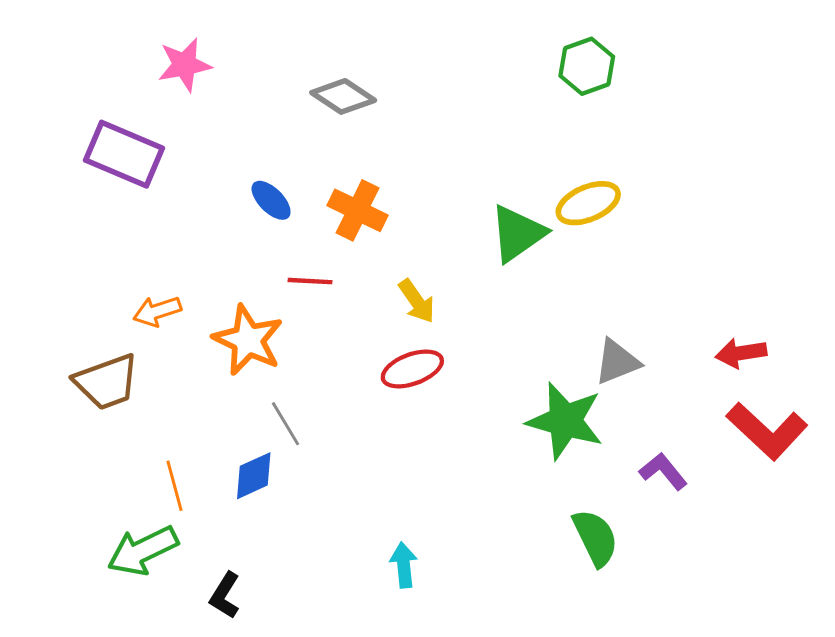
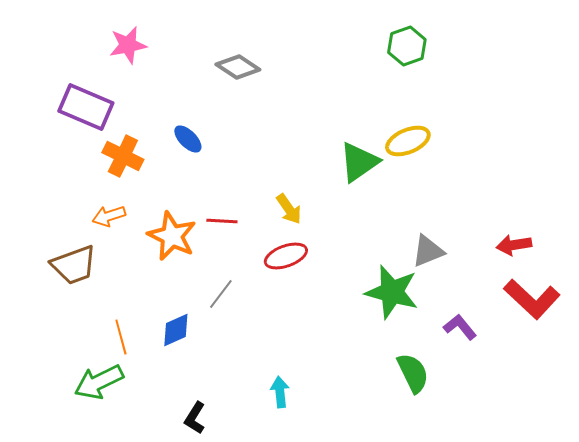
orange cross: (358, 210) -> (123, 156), moved
red line: (310, 281) -> (222, 221), moved
gray line: (285, 424) -> (221, 294), moved, turned 68
black L-shape: (225, 595) -> (195, 418), moved

